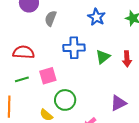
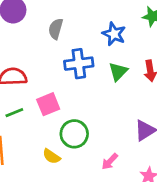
blue star: (96, 17) -> (114, 34), moved
gray semicircle: (51, 18) -> (56, 29), moved

